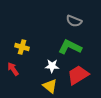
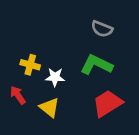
white star: (52, 66) -> (55, 77), moved
yellow triangle: (50, 86) -> (50, 107), moved

